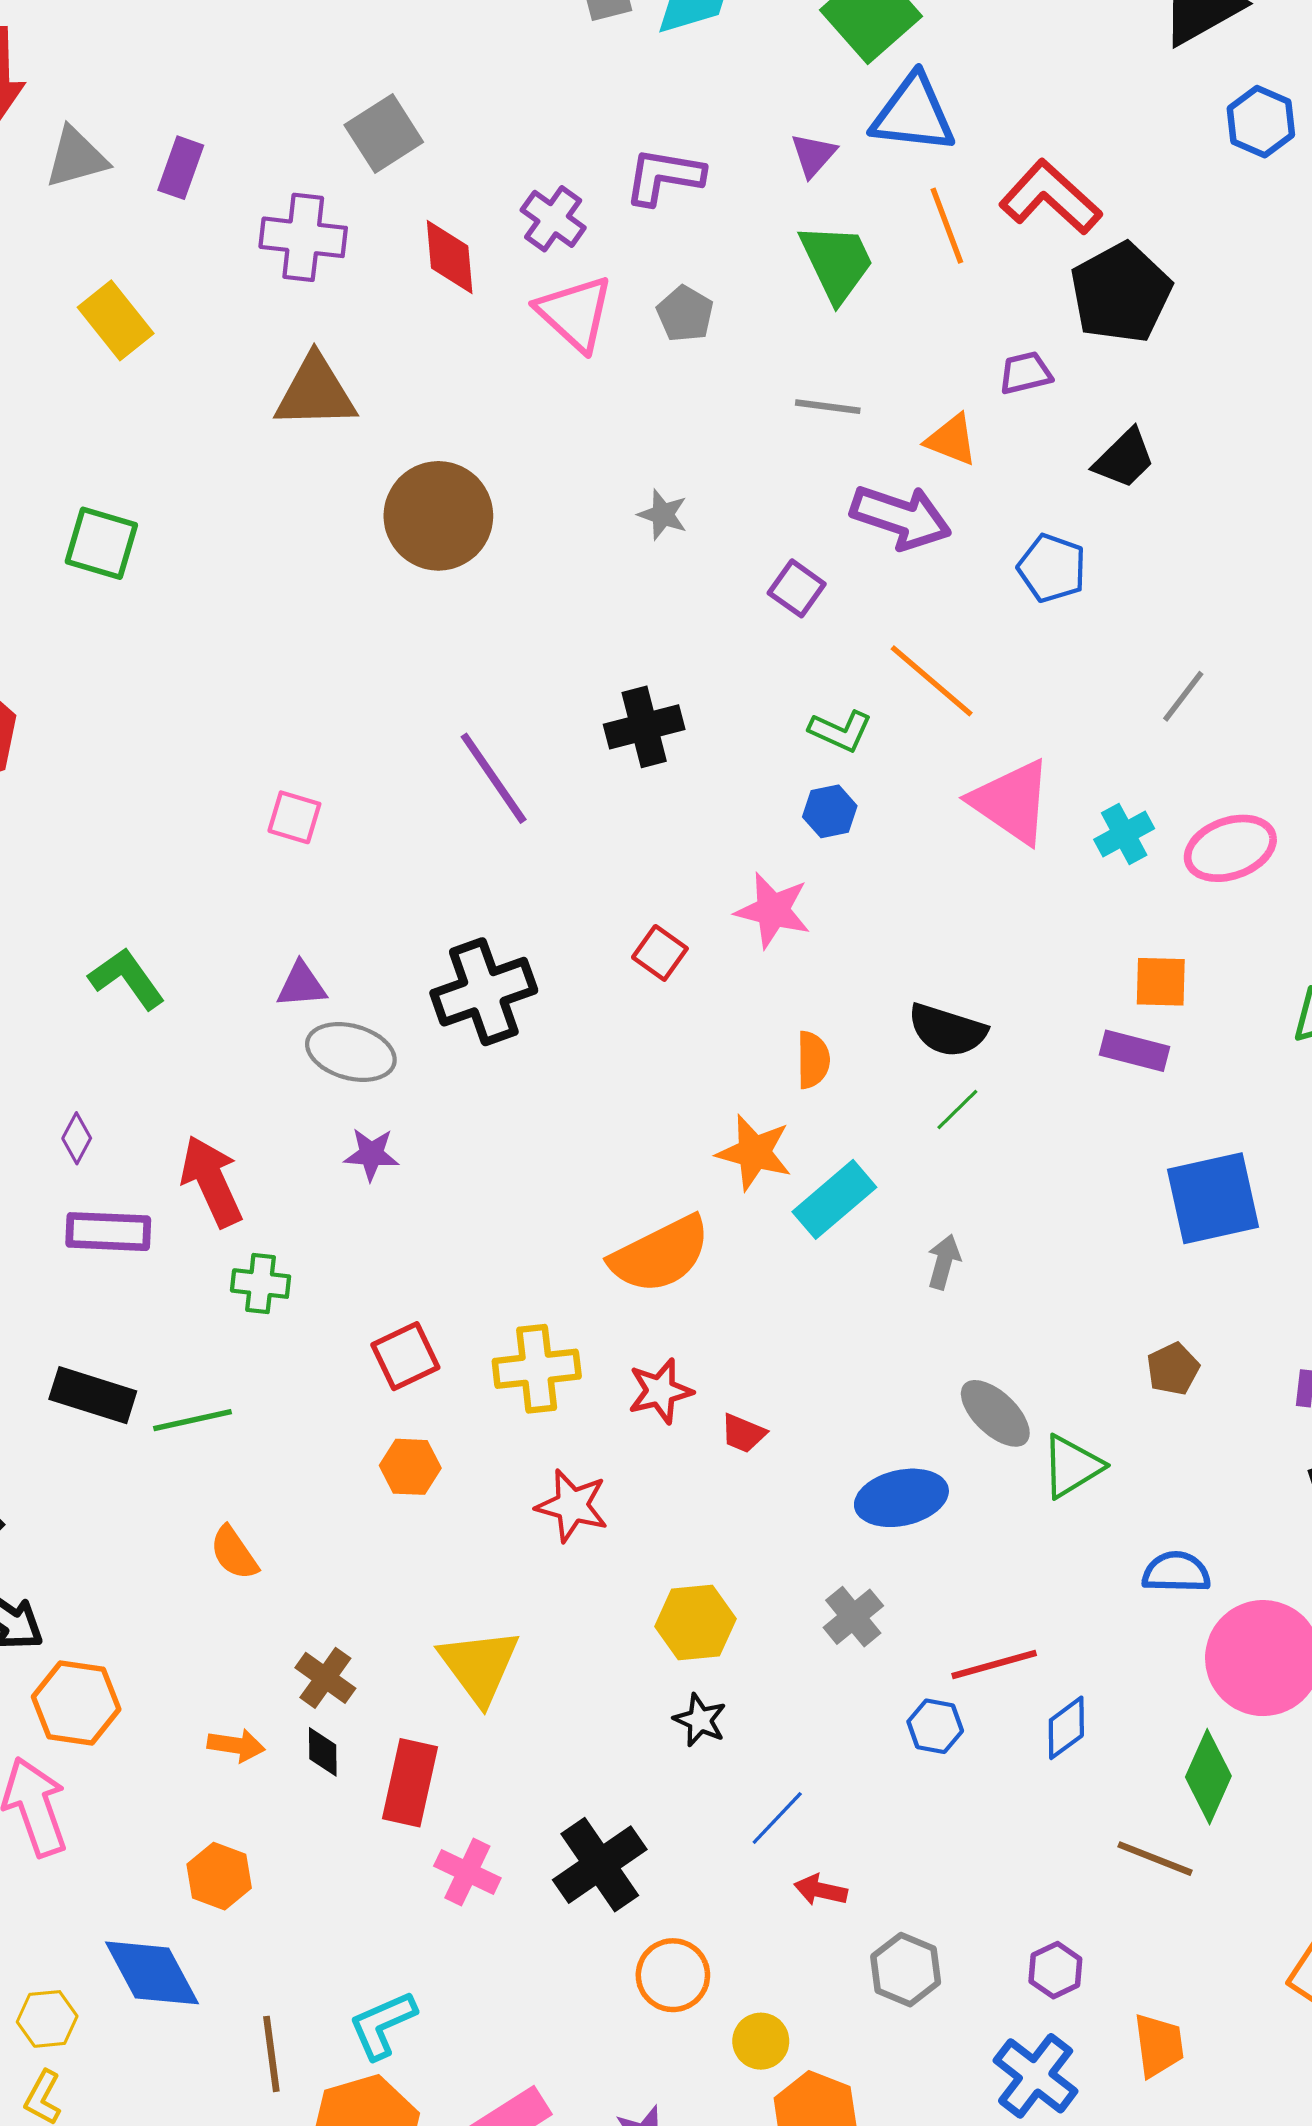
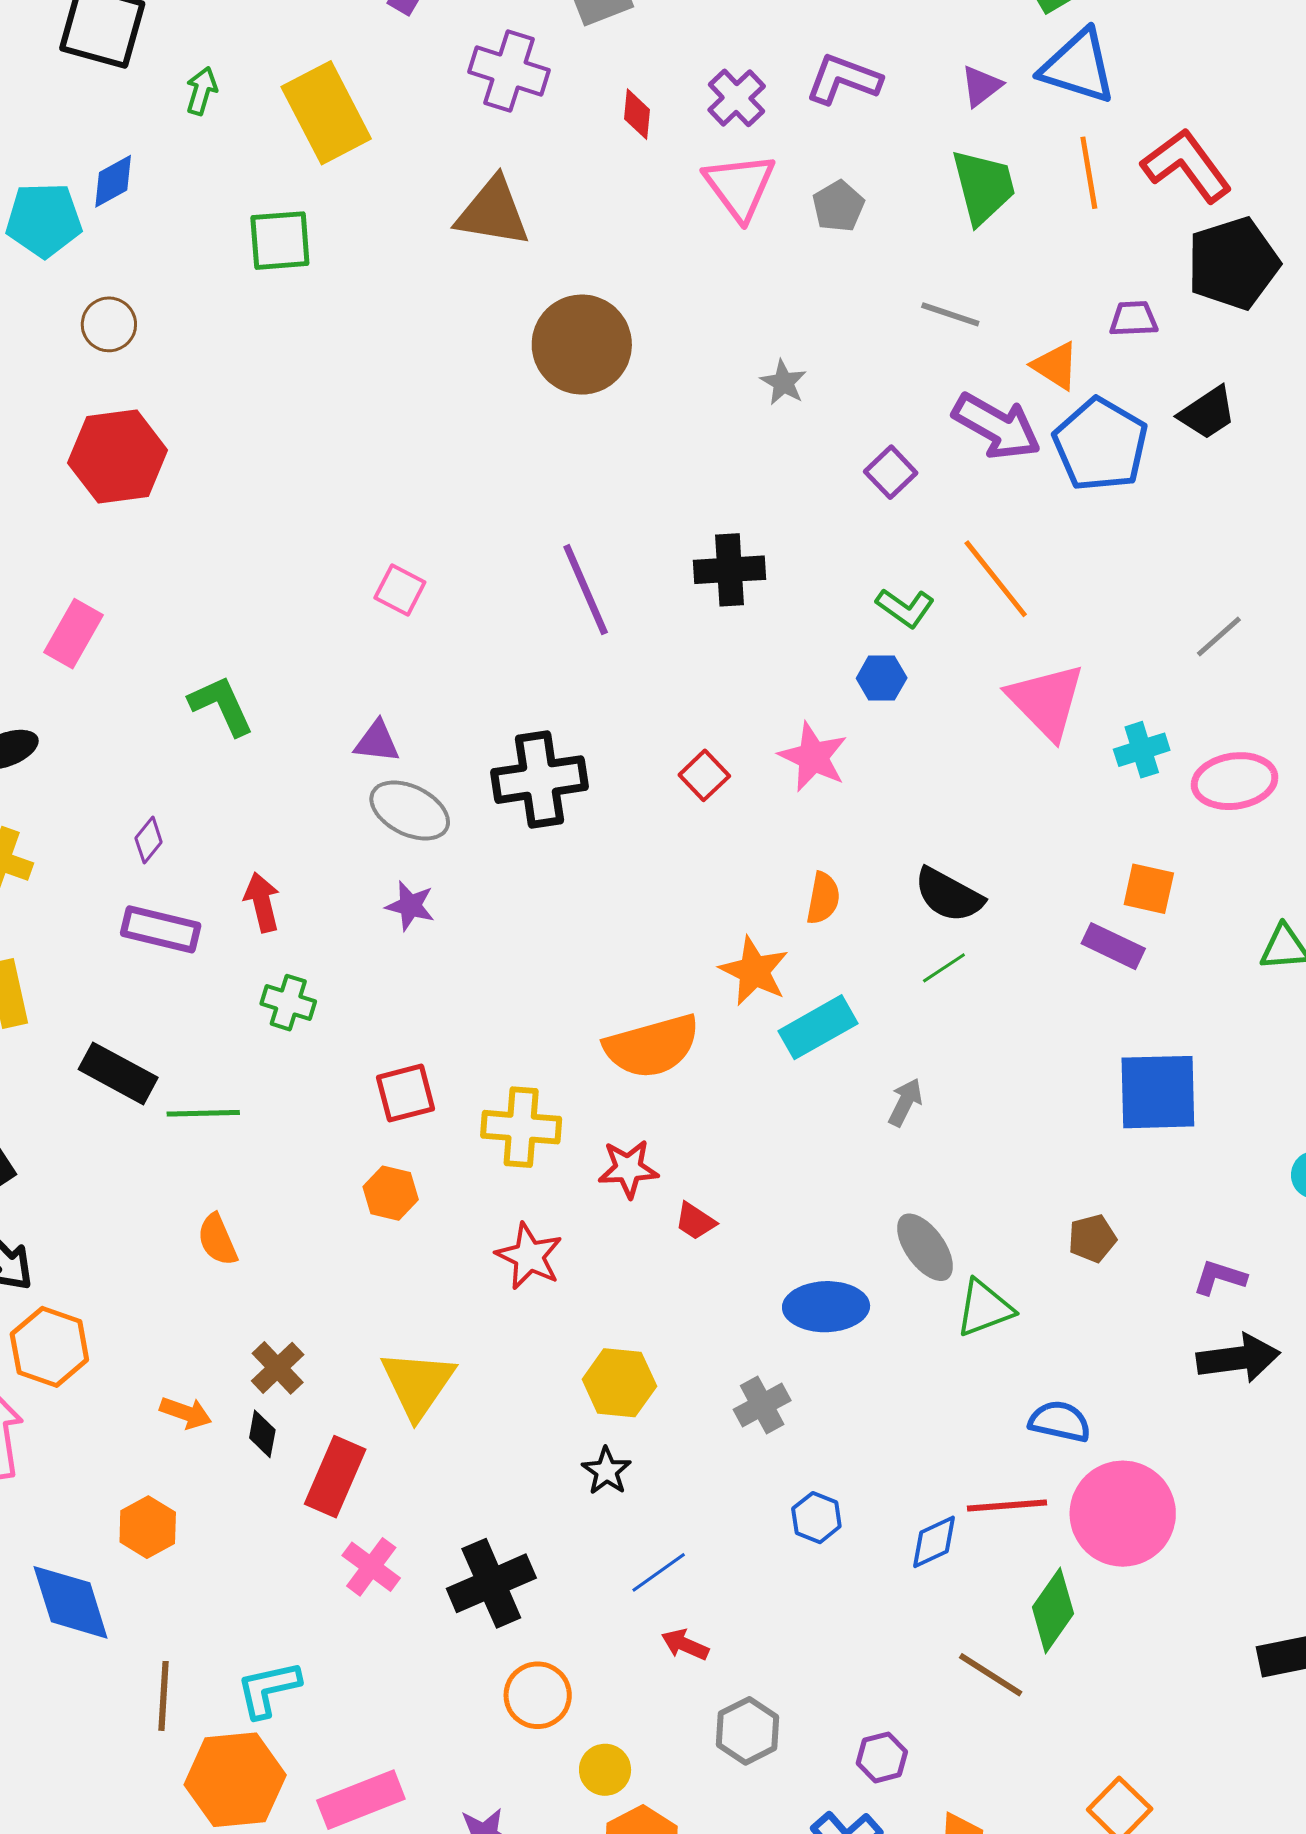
red diamond: (450, 257) -> (637, 114), size x0.7
yellow rectangle: (116, 320) -> (326, 113), size x1.4
green square: (101, 543) -> (280, 241), moved, turned -32
blue pentagon: (1052, 568) -> (1101, 445), moved, size x1.5
red arrow: (211, 1181) -> (262, 902), size x0.7
red line: (994, 1664) -> (1007, 1505), moved

